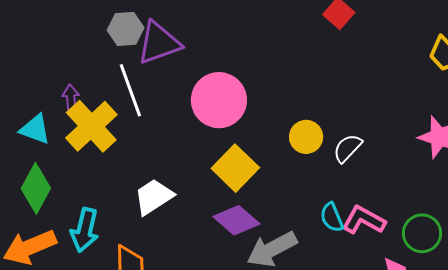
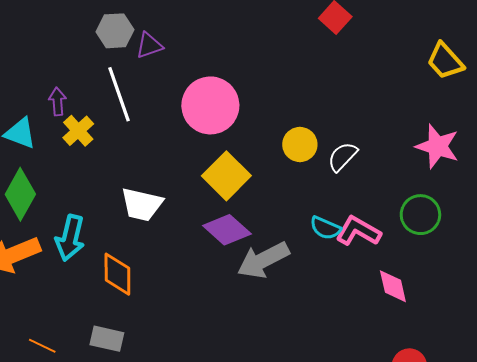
purple triangle: (159, 43) -> (149, 45), size x0.6
yellow cross: (91, 126) -> (78, 131), size x0.6
white trapezoid: (154, 197) -> (142, 204), turned -135
cyan semicircle: (332, 217) -> (325, 228), turned -44
green circle: (422, 233) -> (420, 215), moved

